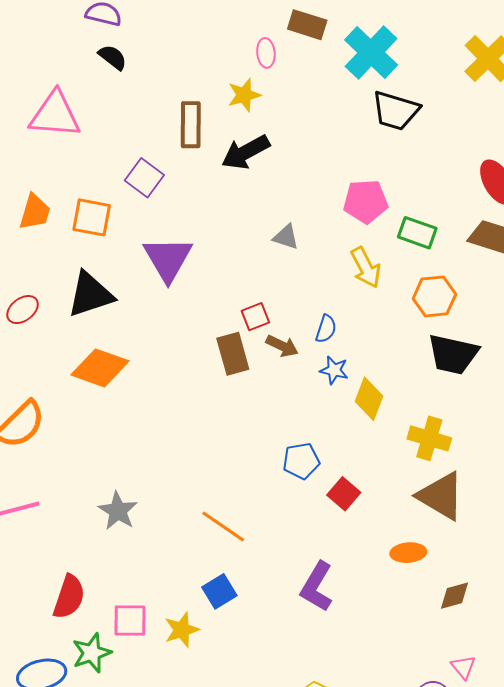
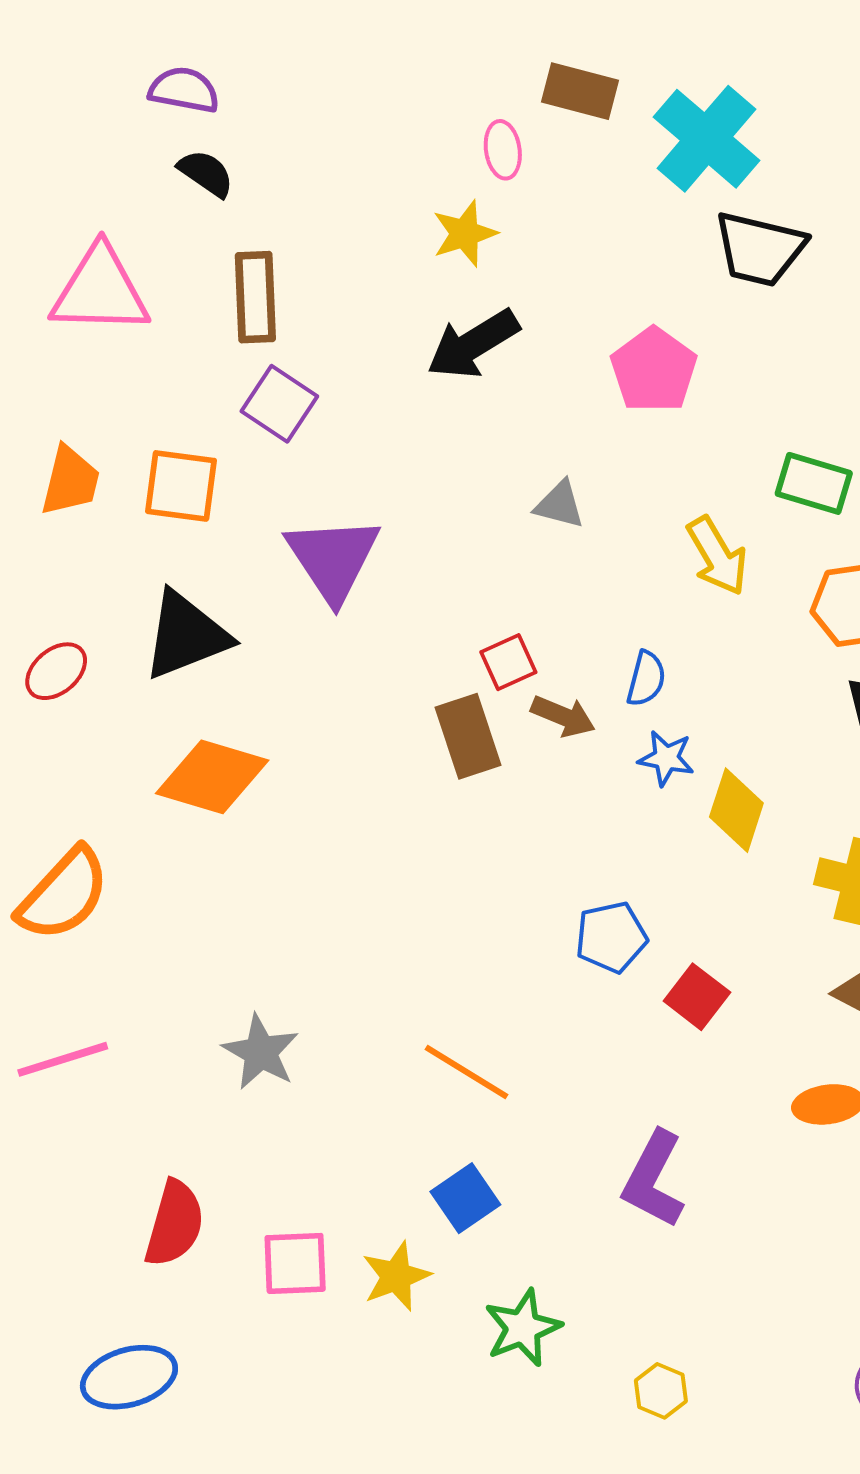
brown rectangle: (191, 125) -> (255, 297), moved
pink pentagon: (366, 201) -> (654, 370), moved, turned -30
green star: (92, 653) -> (523, 1328), moved

